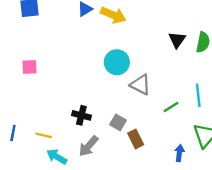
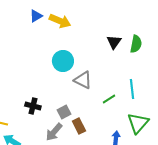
gray square: (118, 122) -> (64, 112), turned 32
gray arrow: (89, 146) -> (54, 132), moved

